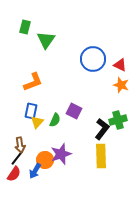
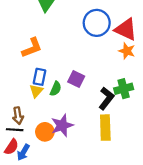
red triangle: (120, 65) -> (126, 29), size x1.6
blue rectangle: (31, 111) -> (39, 77), moved
black line: (17, 158) -> (15, 130), turned 56
blue arrow: (35, 171) -> (23, 152), moved

